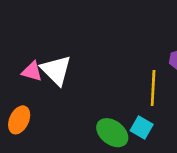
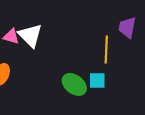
cyan square: (142, 128) -> (97, 80), turned -30

